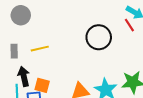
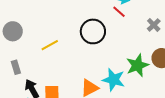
yellow line: (40, 49) -> (50, 45), moved

